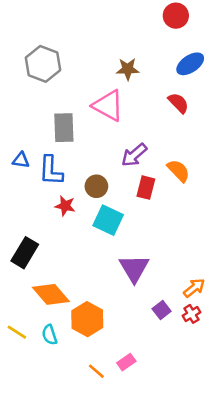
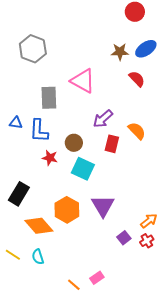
brown star: (128, 69) -> (120, 52), moved
orange hexagon: (87, 319) -> (67, 210), moved

